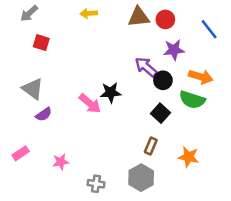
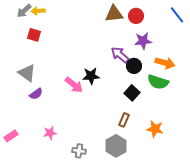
yellow arrow: (89, 13) -> (38, 11), moved
blue line: (209, 29) -> (177, 15), moved
pink rectangle: (21, 153) -> (11, 136), moved

